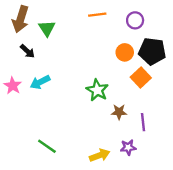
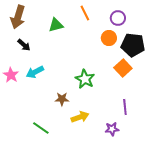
orange line: (97, 15) -> (85, 13), turned 70
green triangle: (47, 28) -> (56, 25), moved, turned 49
orange circle: (125, 52) -> (109, 38), moved
brown star: (119, 112) -> (62, 99), moved
yellow arrow: (100, 155) -> (80, 117), moved

